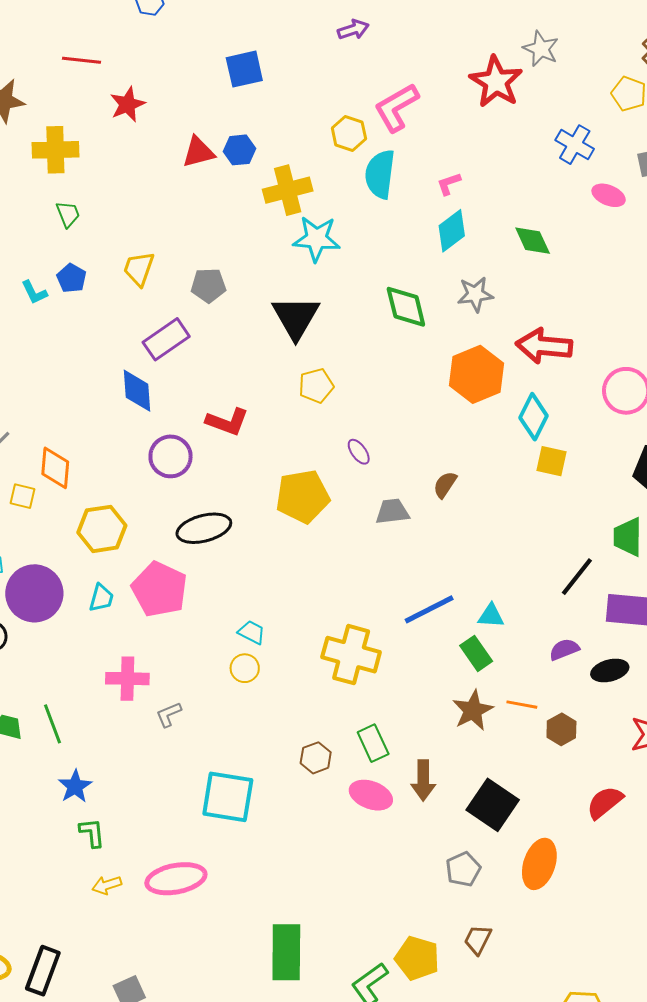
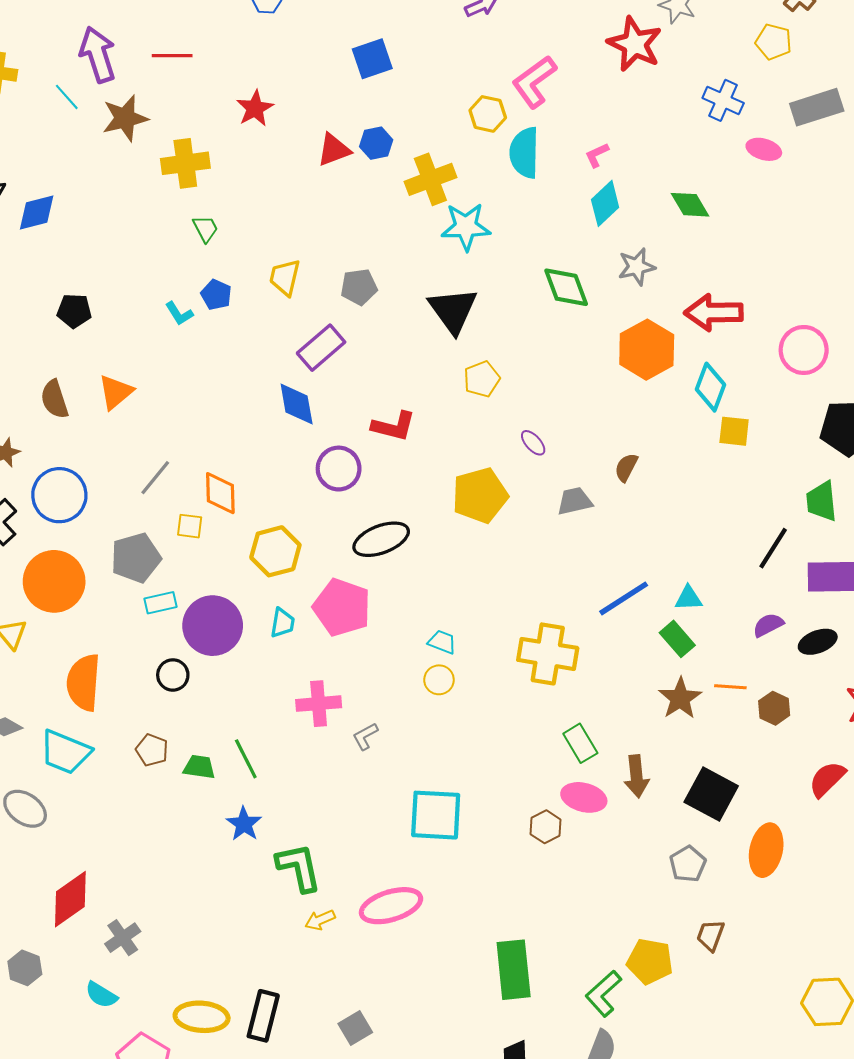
red line: (81, 60) -> (172, 56), moved
brown hexagon: (316, 758) -> (545, 827), moved
blue star: (75, 786) -> (244, 824), moved
green L-shape: (92, 833) -> (299, 867), size x1.6

